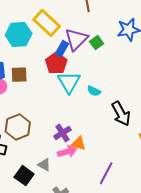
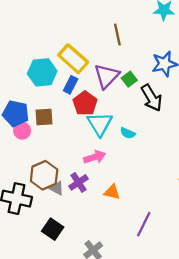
blue rectangle: (62, 49) -> (71, 85), moved
black arrow: (121, 114) -> (152, 98), moved
purple cross: (62, 133) -> (79, 182), moved
pink arrow: (67, 152) -> (95, 157), moved
gray triangle: (44, 165) -> (57, 188), moved

